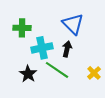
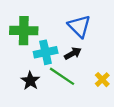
green cross: (22, 28) -> (24, 31), size x1.4
black arrow: (67, 49) -> (73, 53), turned 49

